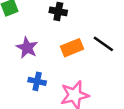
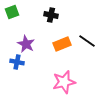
blue cross: (37, 81) -> (17, 62), moved

